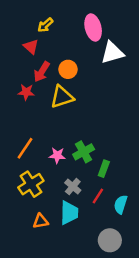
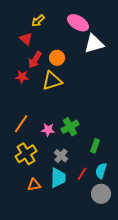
pink ellipse: (93, 28) -> (78, 23), turned -45
green rectangle: (104, 169) -> (95, 146), moved
red line: (98, 196) -> (82, 174), moved
gray circle: (110, 240) -> (101, 194), moved

